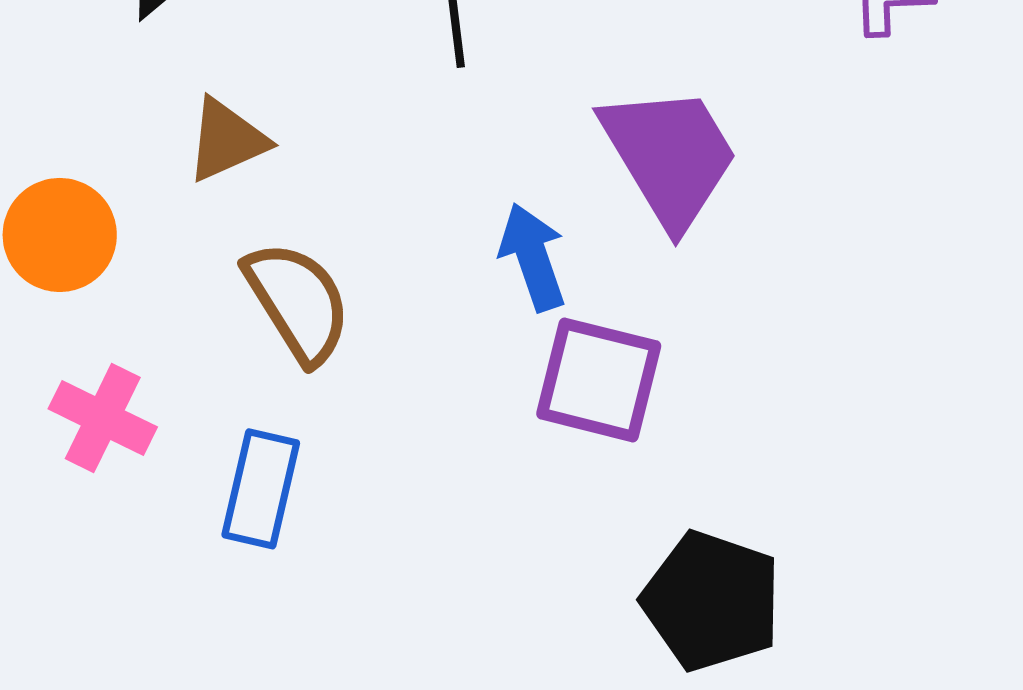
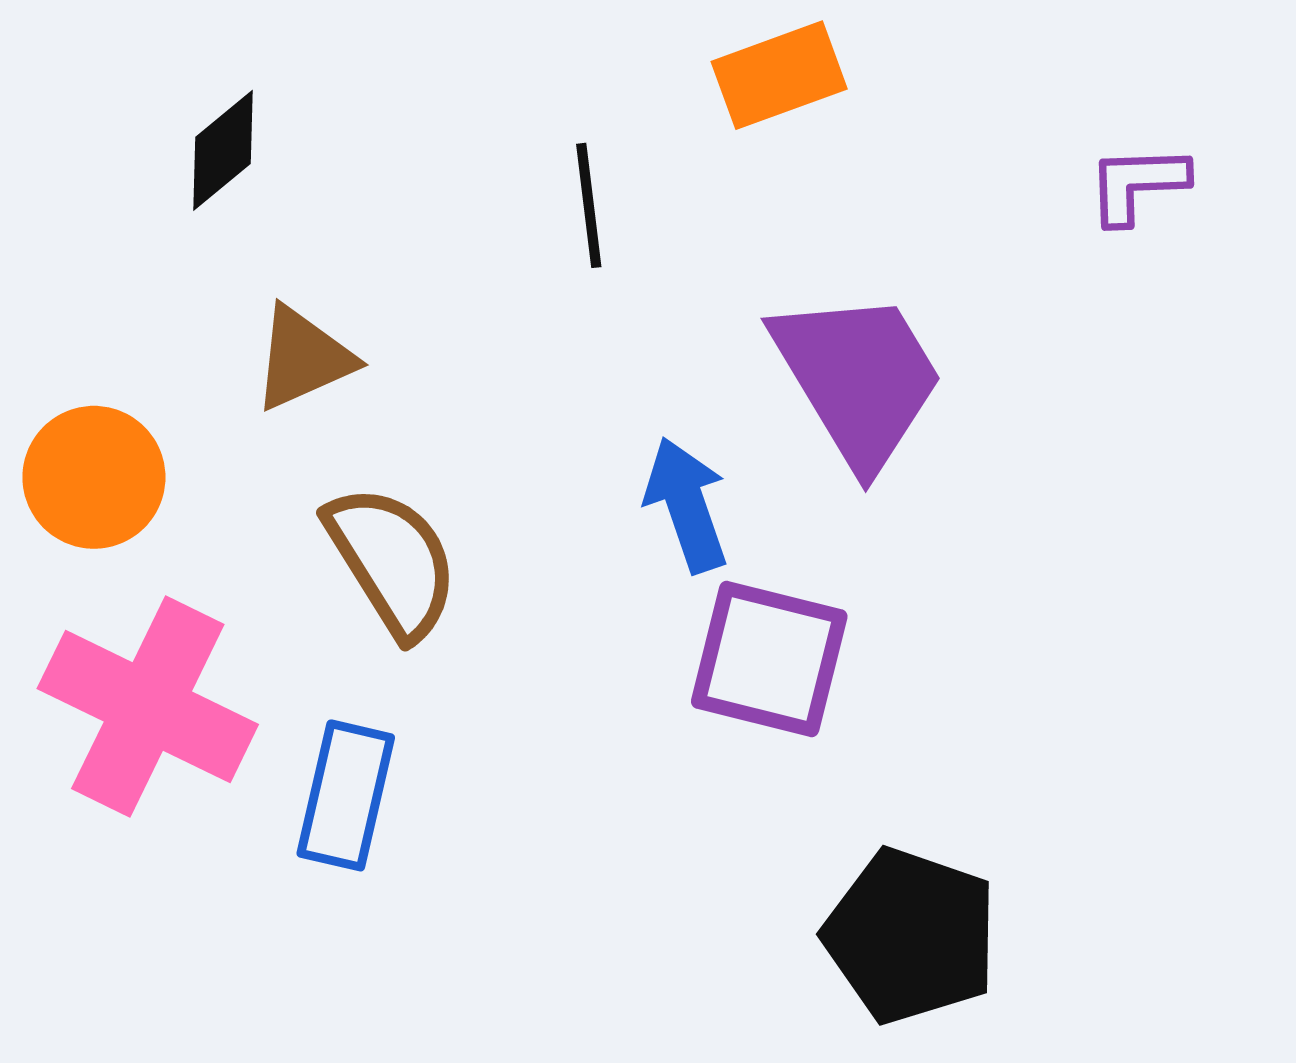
pink cross: (103, 418) -> (148, 707), size x1.6

